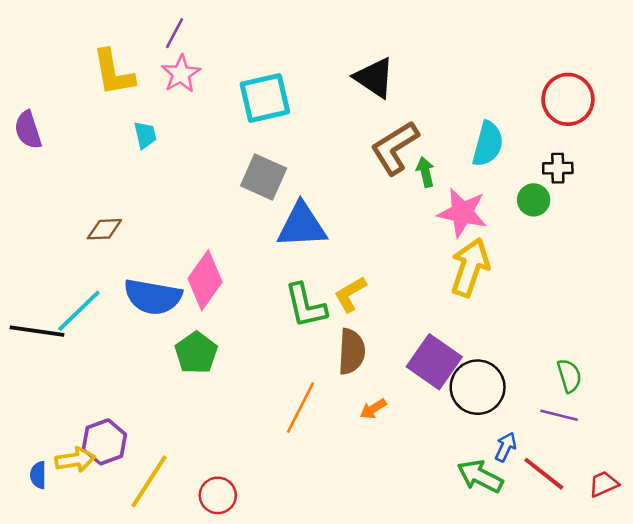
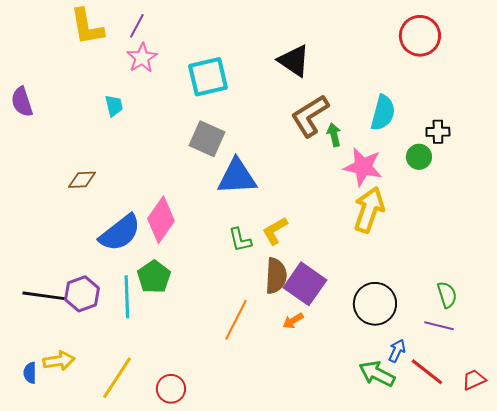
yellow L-shape: (113, 73) -> (87, 27), moved
red circle: (568, 99) -> (420, 36), moved
blue semicircle: (153, 297) -> (120, 233), turned -48
green L-shape: (306, 306) -> (240, 240), size x0.7
cyan line: (79, 311) -> (127, 297), moved, turned -48
black line: (37, 331) -> (44, 296), moved
purple square: (434, 362) -> (305, 284), moved
purple hexagon: (104, 442) -> (82, 294), moved

